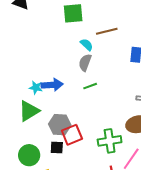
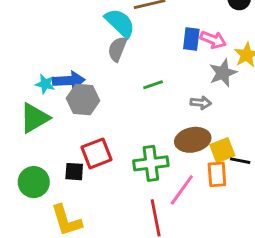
cyan semicircle: (87, 45) -> (120, 23), size x1.6
green line: (90, 86) -> (153, 85), moved
gray hexagon: (60, 125) -> (83, 100), moved

